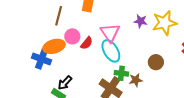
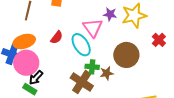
pink triangle: (110, 33) -> (93, 28), moved
pink circle: (72, 36) -> (26, 63), moved, size x1.6
brown circle: (156, 62) -> (126, 55), size x1.6

